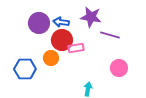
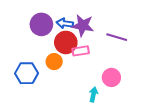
purple star: (91, 17) -> (83, 25), moved
pink circle: (119, 68) -> (111, 77), moved

